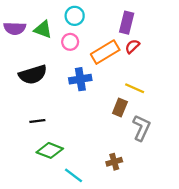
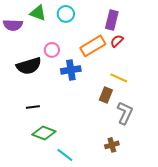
green triangle: (43, 29) -> (38, 13), moved
pink circle: (70, 42) -> (52, 50), moved
brown cross: (114, 162) -> (112, 145), moved

